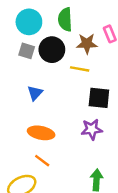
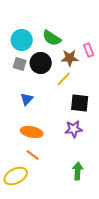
green semicircle: (65, 19) -> (52, 38), turned -54
yellow line: (80, 69) -> (64, 79), turned -56

